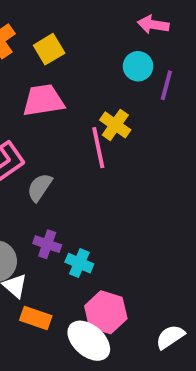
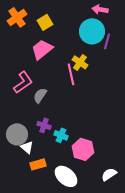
cyan circle: (138, 66) -> (92, 31), size x1.6
pink trapezoid: (43, 100) -> (42, 49), turned -30
pink hexagon: (106, 312) -> (83, 149), moved
orange rectangle: (36, 318) -> (38, 164), turned -35

